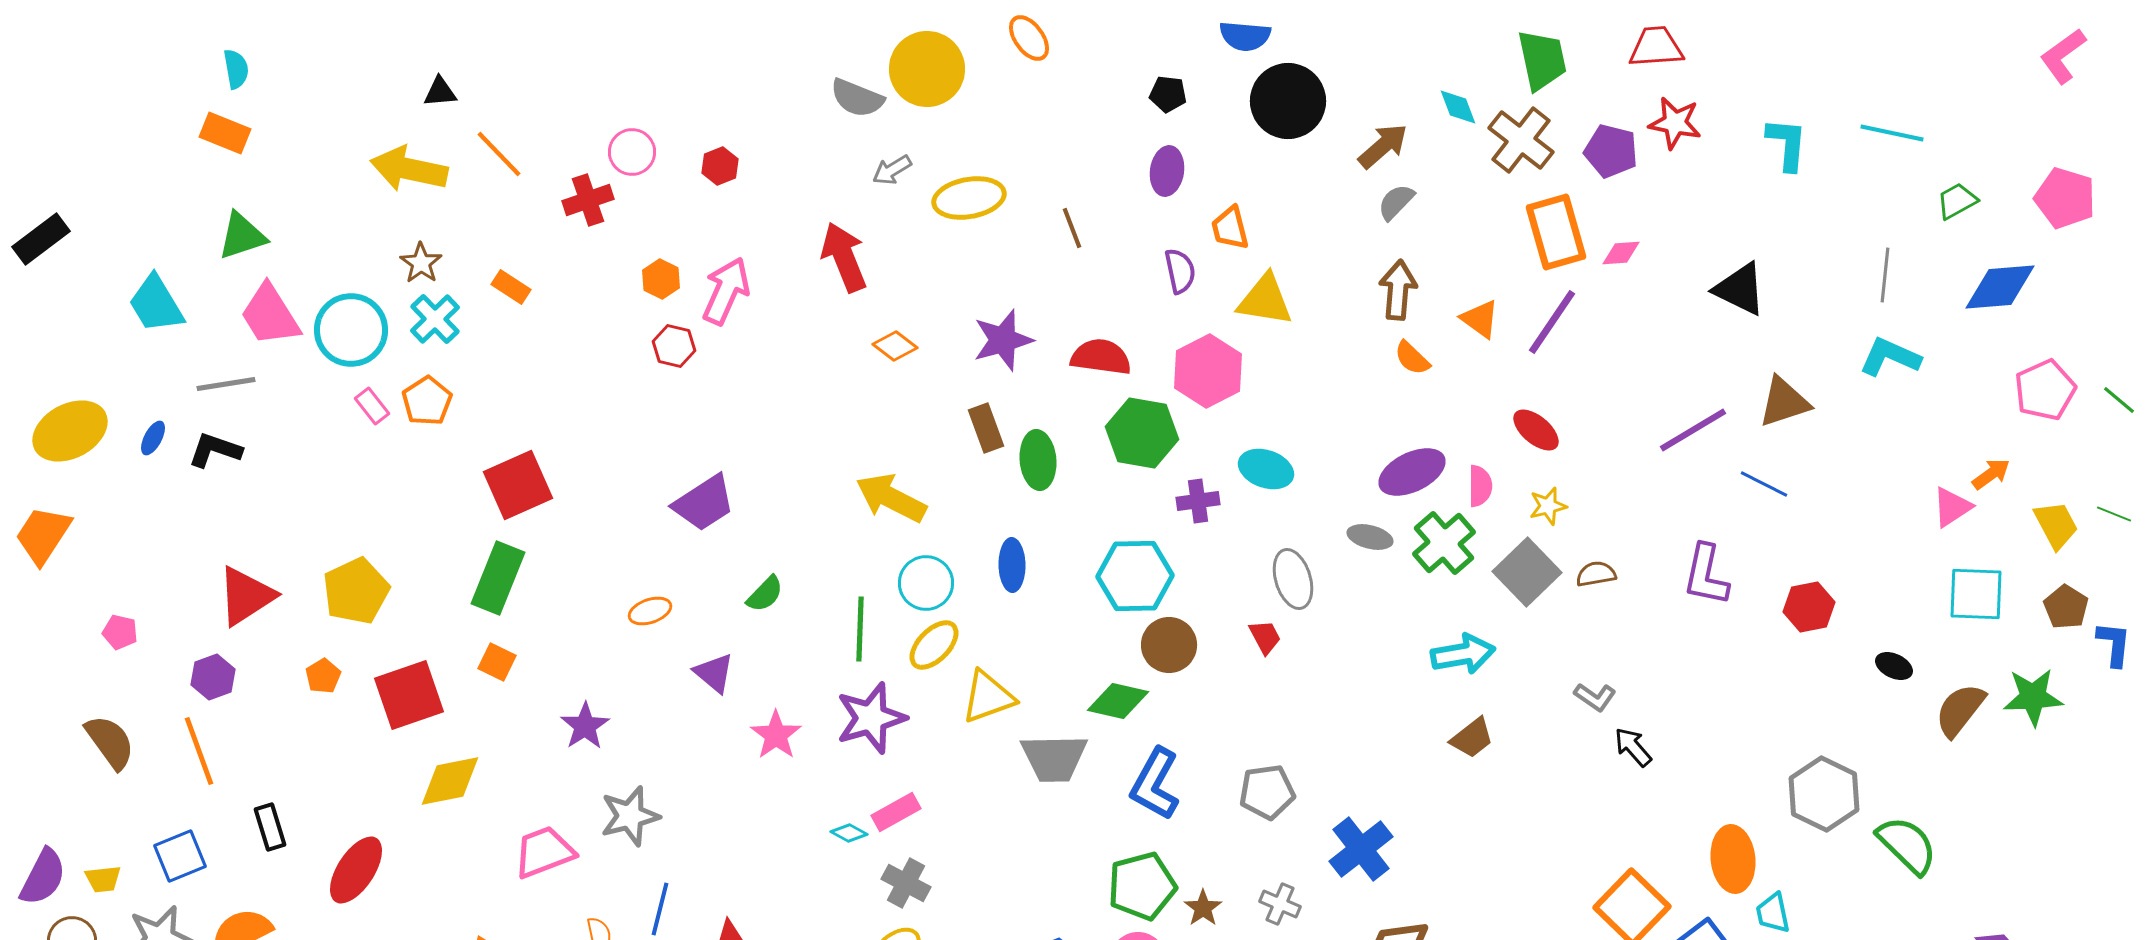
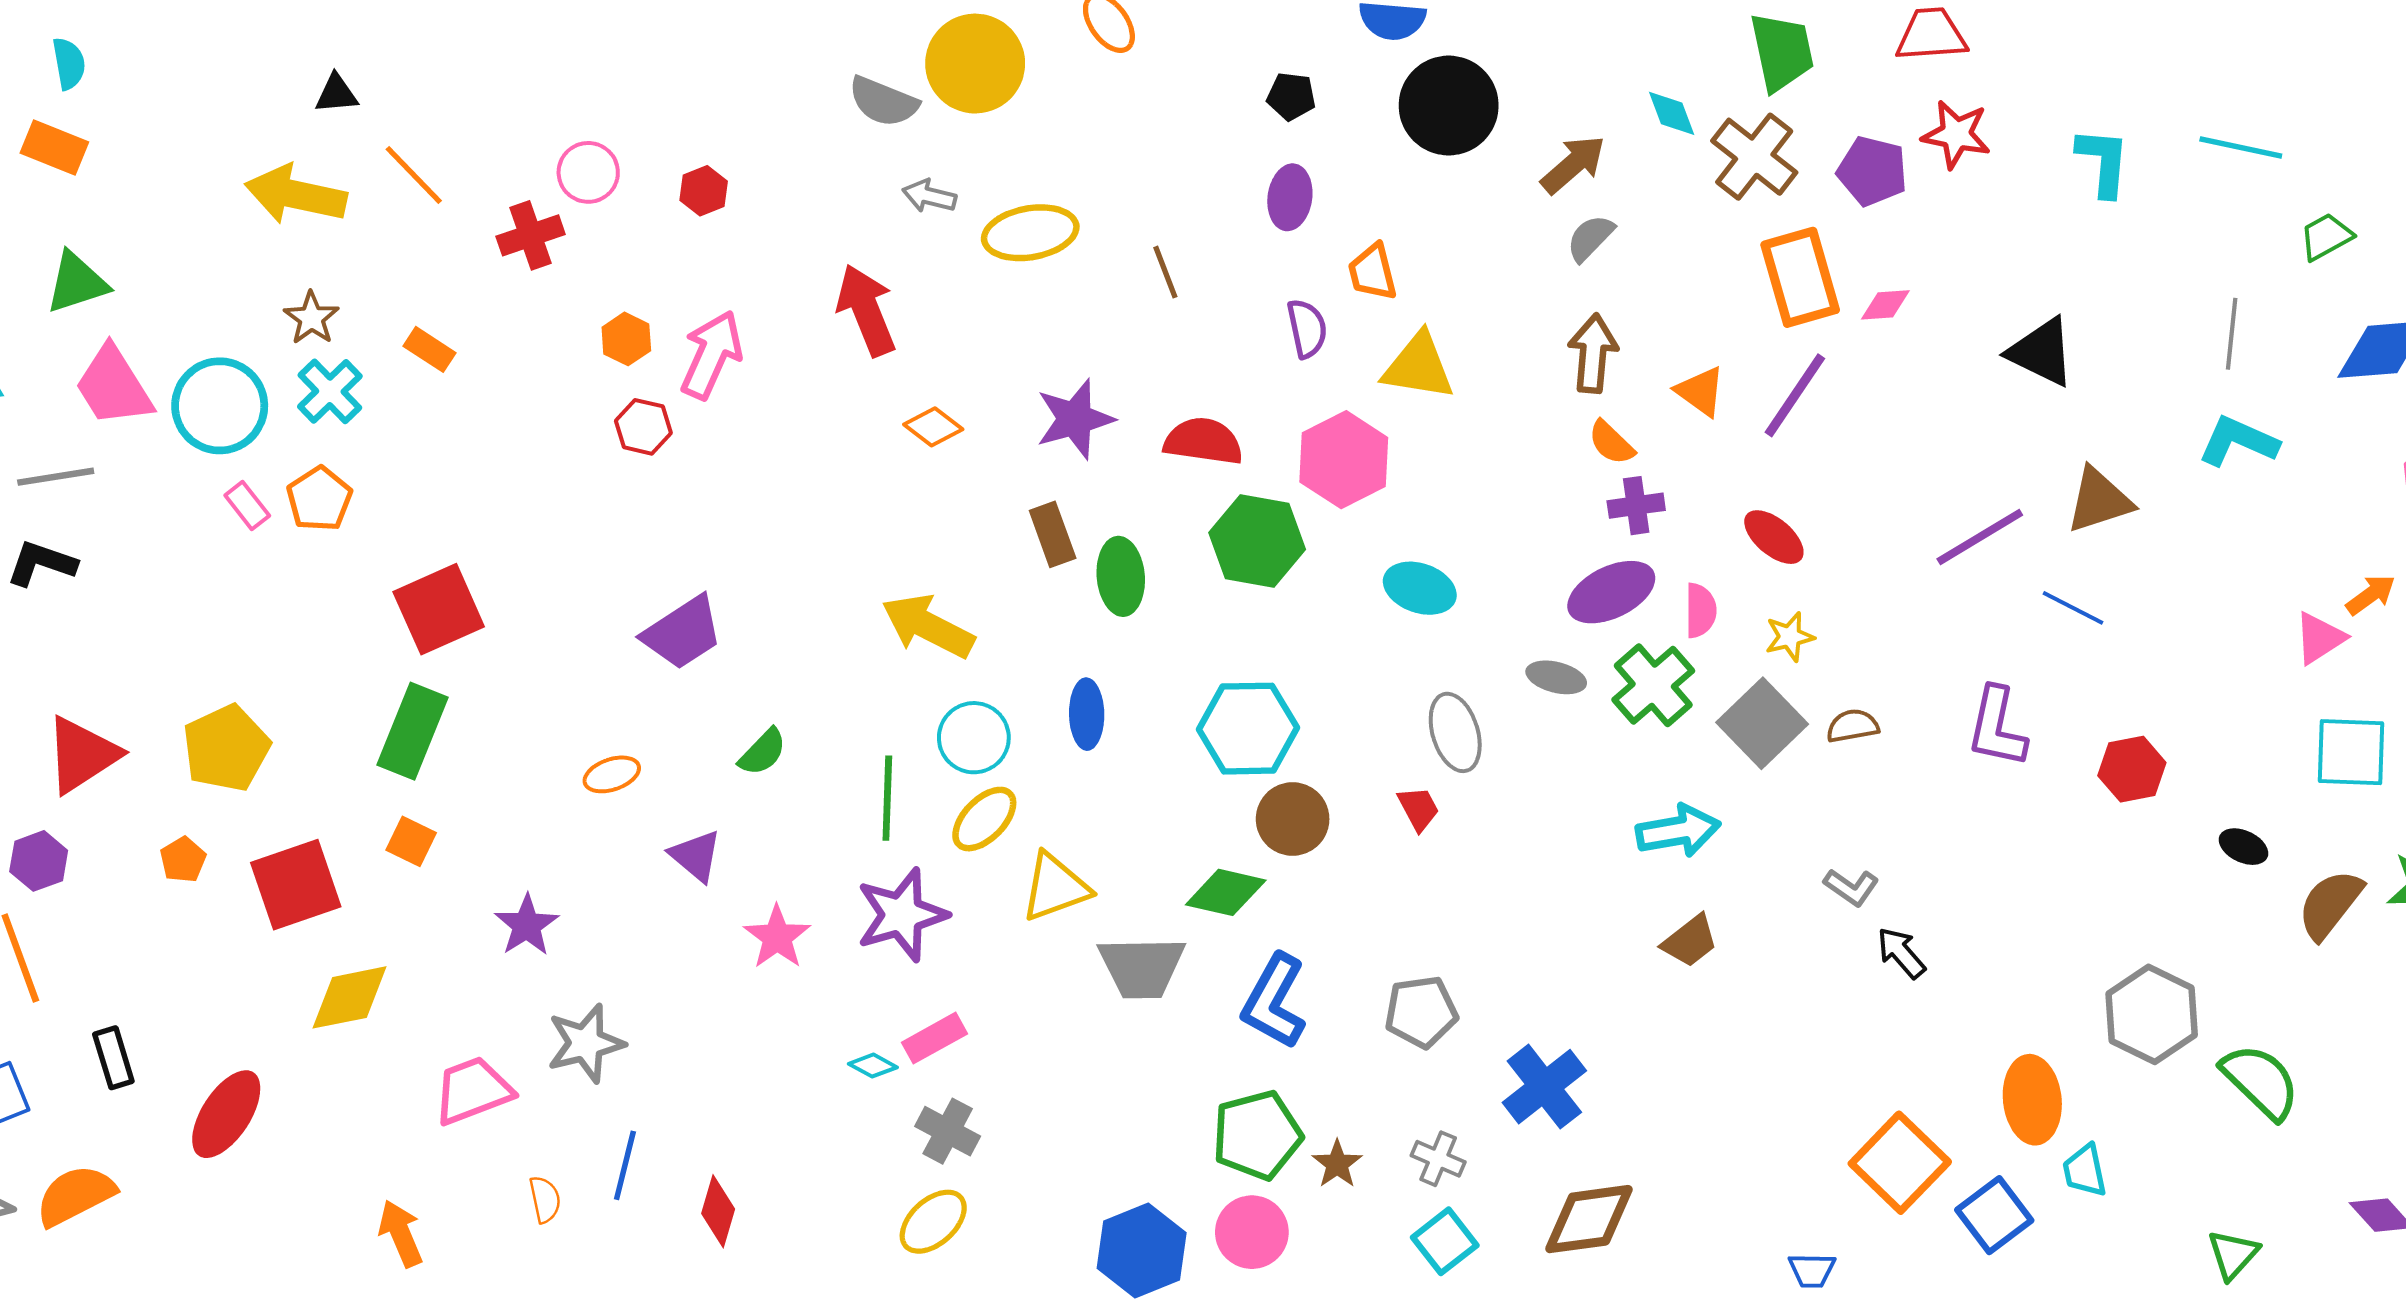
gray arrow: (892, 170) -> (929, 196), turned 45
purple cross: (1198, 501) -> (1636, 506), moved

